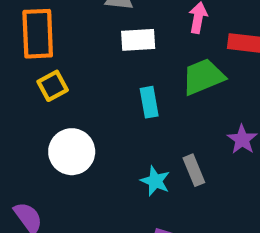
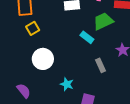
cyan rectangle: (149, 102) -> (87, 37), moved, turned -40
cyan star: (155, 181) -> (67, 84), moved

